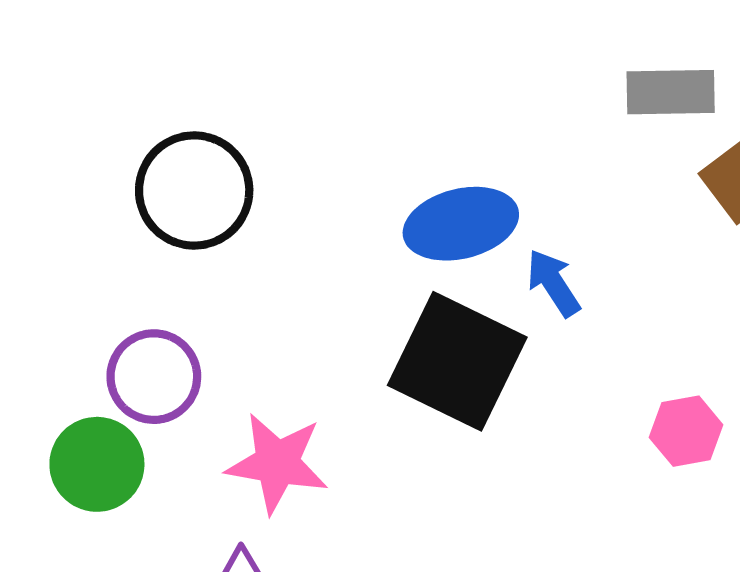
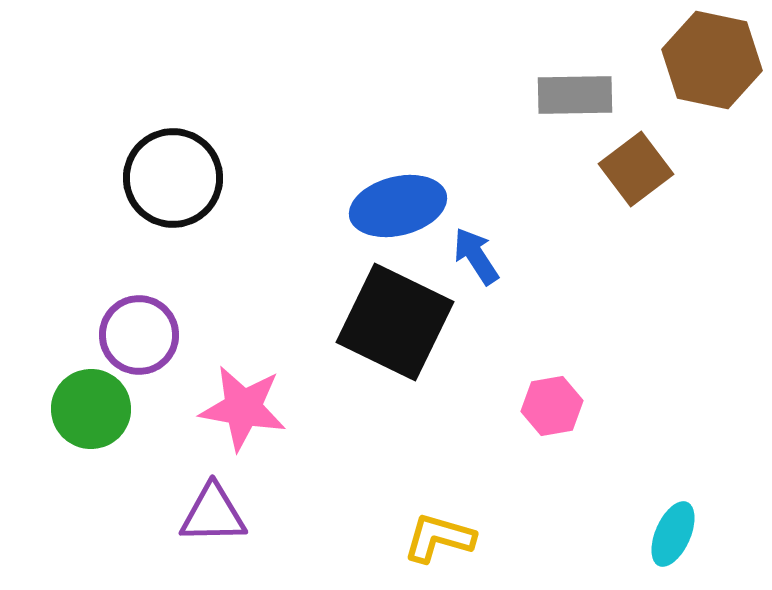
pink hexagon: (686, 431) -> (552, 406), moved

